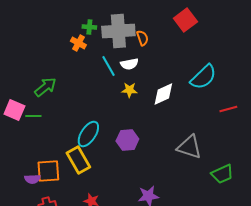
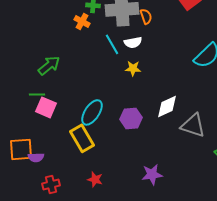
white diamond: (163, 94) -> (167, 106), moved
pink square: (14, 110) -> (46, 107), moved
orange square: (48, 171) -> (21, 149), moved

